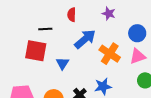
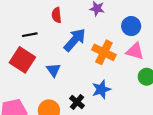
red square: (36, 51) -> (22, 60), turned 30
pink triangle: (138, 56) -> (135, 51), turned 42

